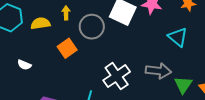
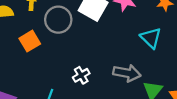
white cross: (117, 76) -> (81, 75), size x0.6

